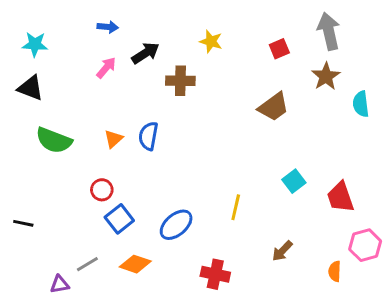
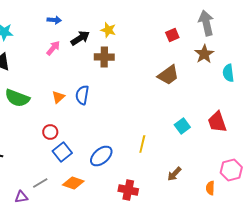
yellow star: (211, 41) -> (108, 30), moved
red trapezoid: (340, 197) -> (217, 122), moved

